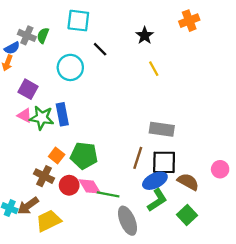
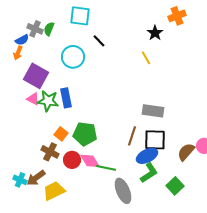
black star: (145, 35) -> (155, 33), moved
purple square: (28, 89) -> (36, 76), size x1.4
brown semicircle: (188, 182) -> (186, 152), moved, turned -78

